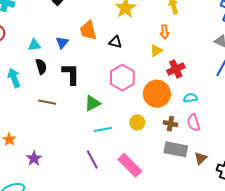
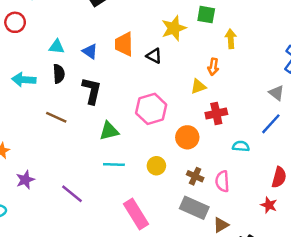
black triangle: (115, 42) -> (154, 56), moved
blue triangle: (62, 43) -> (90, 51), turned -48
cyan arrow: (14, 78) -> (24, 80), turned -78
orange circle: (157, 94) -> (187, 137), size x0.7
cyan semicircle: (190, 98) -> (241, 146), moved
purple line: (92, 159) -> (72, 194), moved, turned -36

